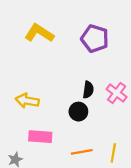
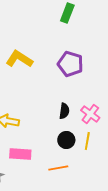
black circle: (78, 112) -> (66, 140), moved
yellow line: (113, 153) -> (87, 141), moved

